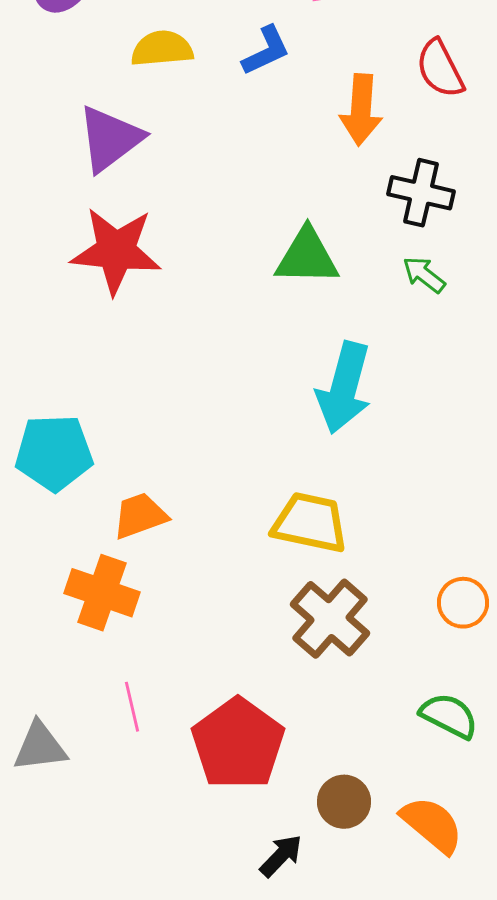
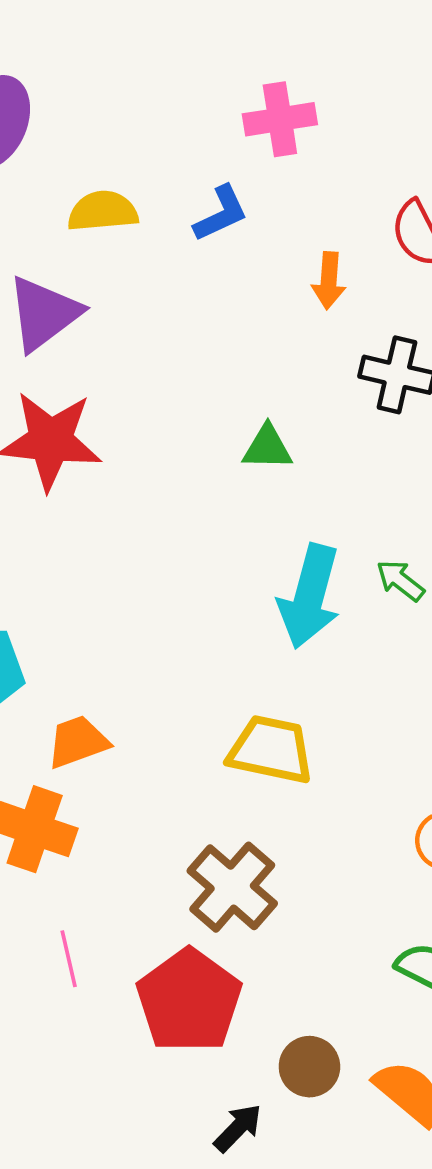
orange arrow: (361, 110) -> (329, 281), size x0.7
green triangle: (307, 257) -> (267, 448), size x0.7
green arrow: (424, 275) -> (400, 580), moved
brown cross: (330, 619) -> (232, 887), moved

